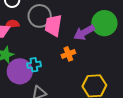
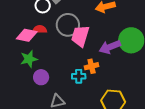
cyan cross: (34, 65) -> (79, 76), moved
purple circle: (20, 71) -> (41, 77), size x0.6

